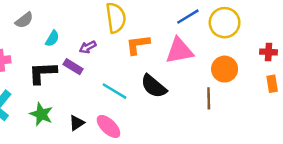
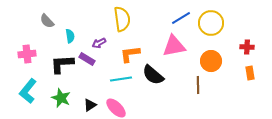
gray semicircle: (24, 20) -> (47, 21), turned 84
cyan semicircle: (52, 39) -> (70, 36), turned -40
orange L-shape: (138, 45) -> (130, 54), moved
cyan line: (115, 91) -> (121, 79), turned -40

